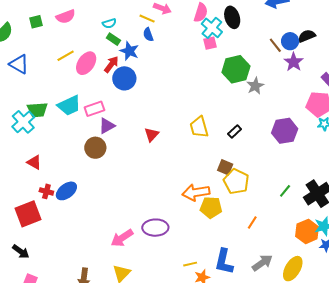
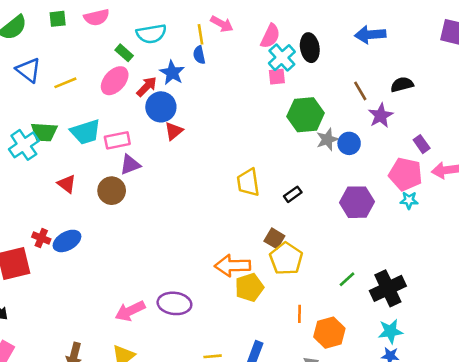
yellow line: (147, 19) -> (200, 34), turned 49
cyan semicircle: (109, 23) -> (151, 34), size x1.6
green rectangle: (113, 39) -> (124, 53), moved
blue circle: (290, 41) -> (349, 143), moved
yellow line: (66, 56) -> (65, 83), moved
red triangle: (152, 135) -> (174, 131), moved
red triangle: (34, 162) -> (67, 184), moved
yellow pentagon: (211, 207) -> (249, 287), turned -30
orange line: (252, 222) -> (300, 314), turned -40
orange hexagon: (307, 231) -> (329, 333), moved

